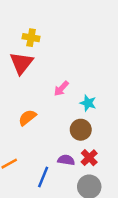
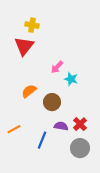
cyan star: (88, 103) -> (71, 79), moved
brown circle: (81, 130) -> (52, 102), moved

